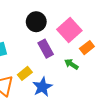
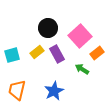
yellow rectangle: (25, 73) -> (37, 52), moved

